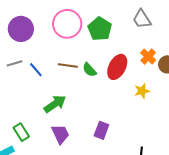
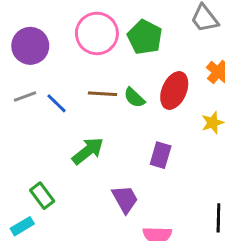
purple rectangle: (101, 130) -> (161, 155), moved
purple trapezoid: (60, 134) -> (125, 199), moved

